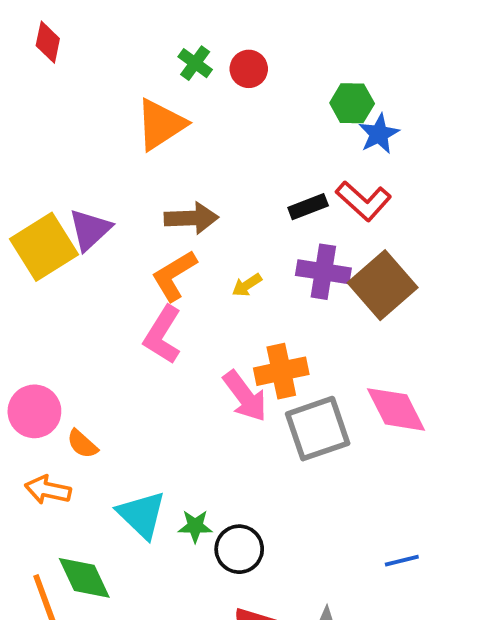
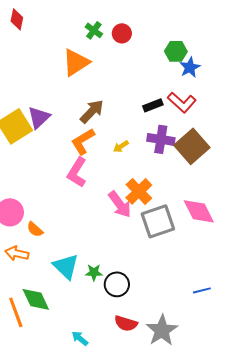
brown arrow: (191, 218) -> (92, 111), turned -44
orange cross: (281, 371) -> (139, 191), turned -32

